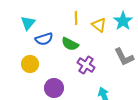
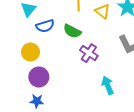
purple circle: (54, 88) -> (39, 77), moved

